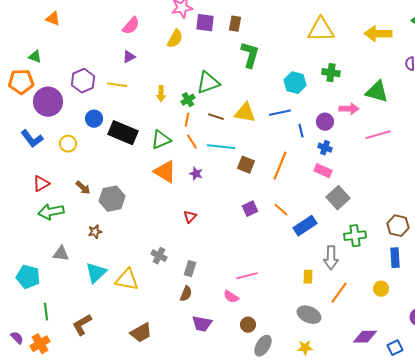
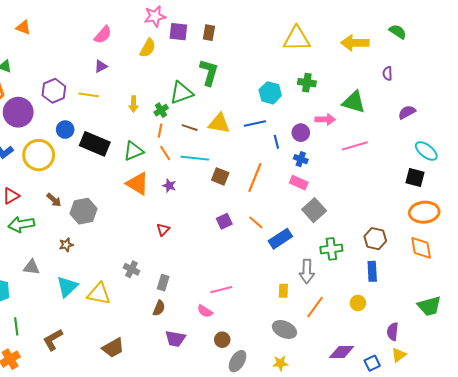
green L-shape: (250, 55) -> (209, 72), moved
yellow circle: (68, 144) -> (39, 155), size x1.8

